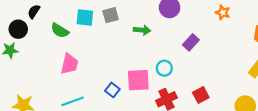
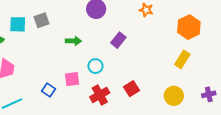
green arrow: (142, 30) -> (73, 41), moved
pink square: (138, 80) -> (72, 79), size x0.7

